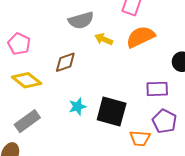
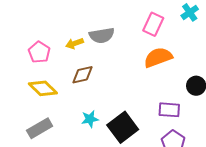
yellow arrow: (104, 39) -> (75, 43), moved, turned -48
black square: (112, 111) -> (123, 127), turned 32

